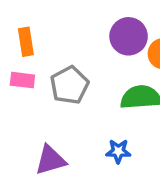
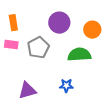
purple circle: (129, 36) -> (59, 23), moved

